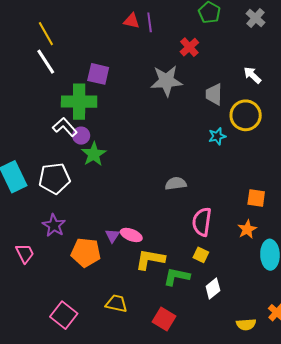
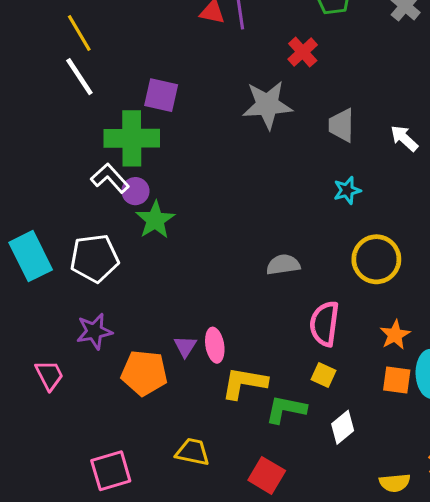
white arrow: (252, 75) -> (404, 138), moved
yellow circle: (246, 115) -> (376, 259), moved
orange square: (256, 198) -> (397, 380), moved
purple star: (54, 225) -> (94, 331), turned 30
pink ellipse: (131, 235) -> (215, 345), turned 60
pink square: (64, 315) -> (111, 471), turned 36

